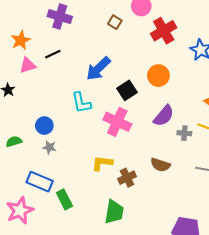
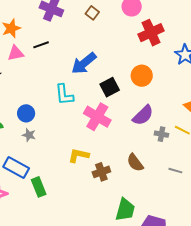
brown square: (115, 22) -> (92, 13), moved
brown semicircle: (160, 165) -> (135, 163), turned 30
green trapezoid: (114, 212) -> (125, 210), moved

